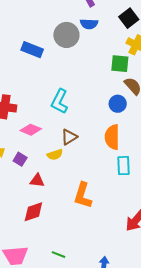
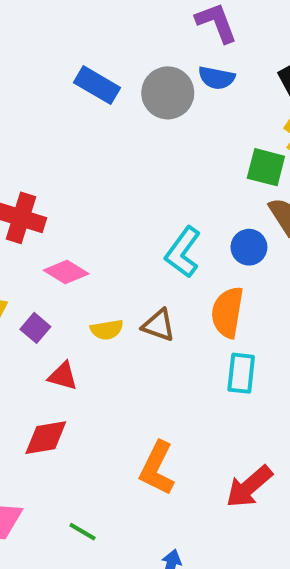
blue rectangle: (32, 50) -> (97, 85), moved
cyan L-shape: (59, 101) -> (183, 252), moved
brown triangle: (69, 137) -> (158, 325), moved, turned 42
orange L-shape: (83, 195) -> (157, 468), moved

